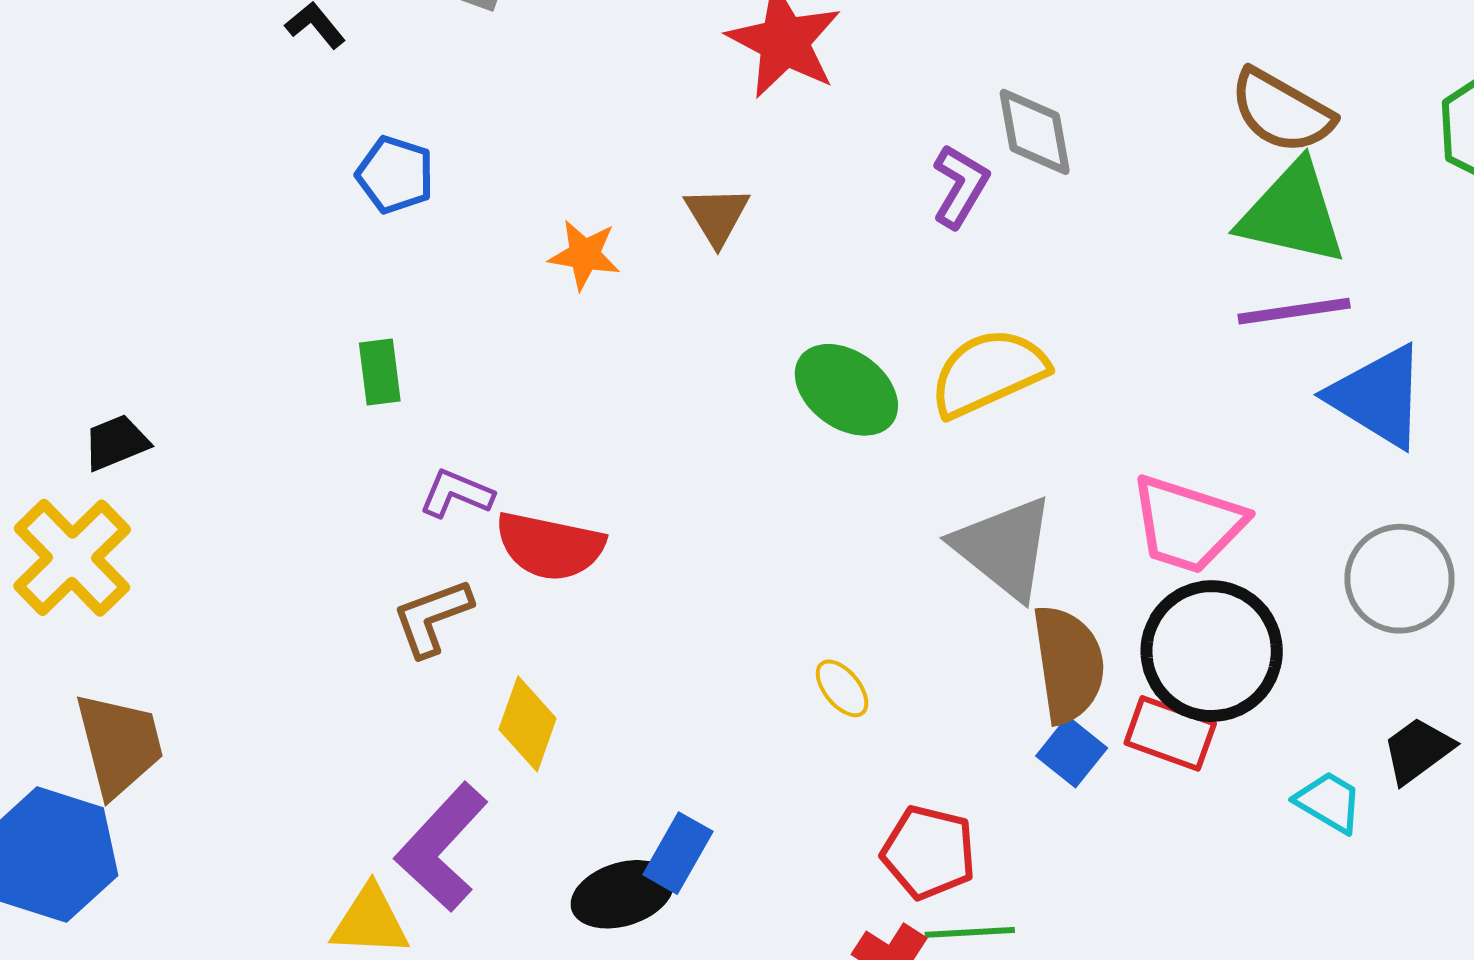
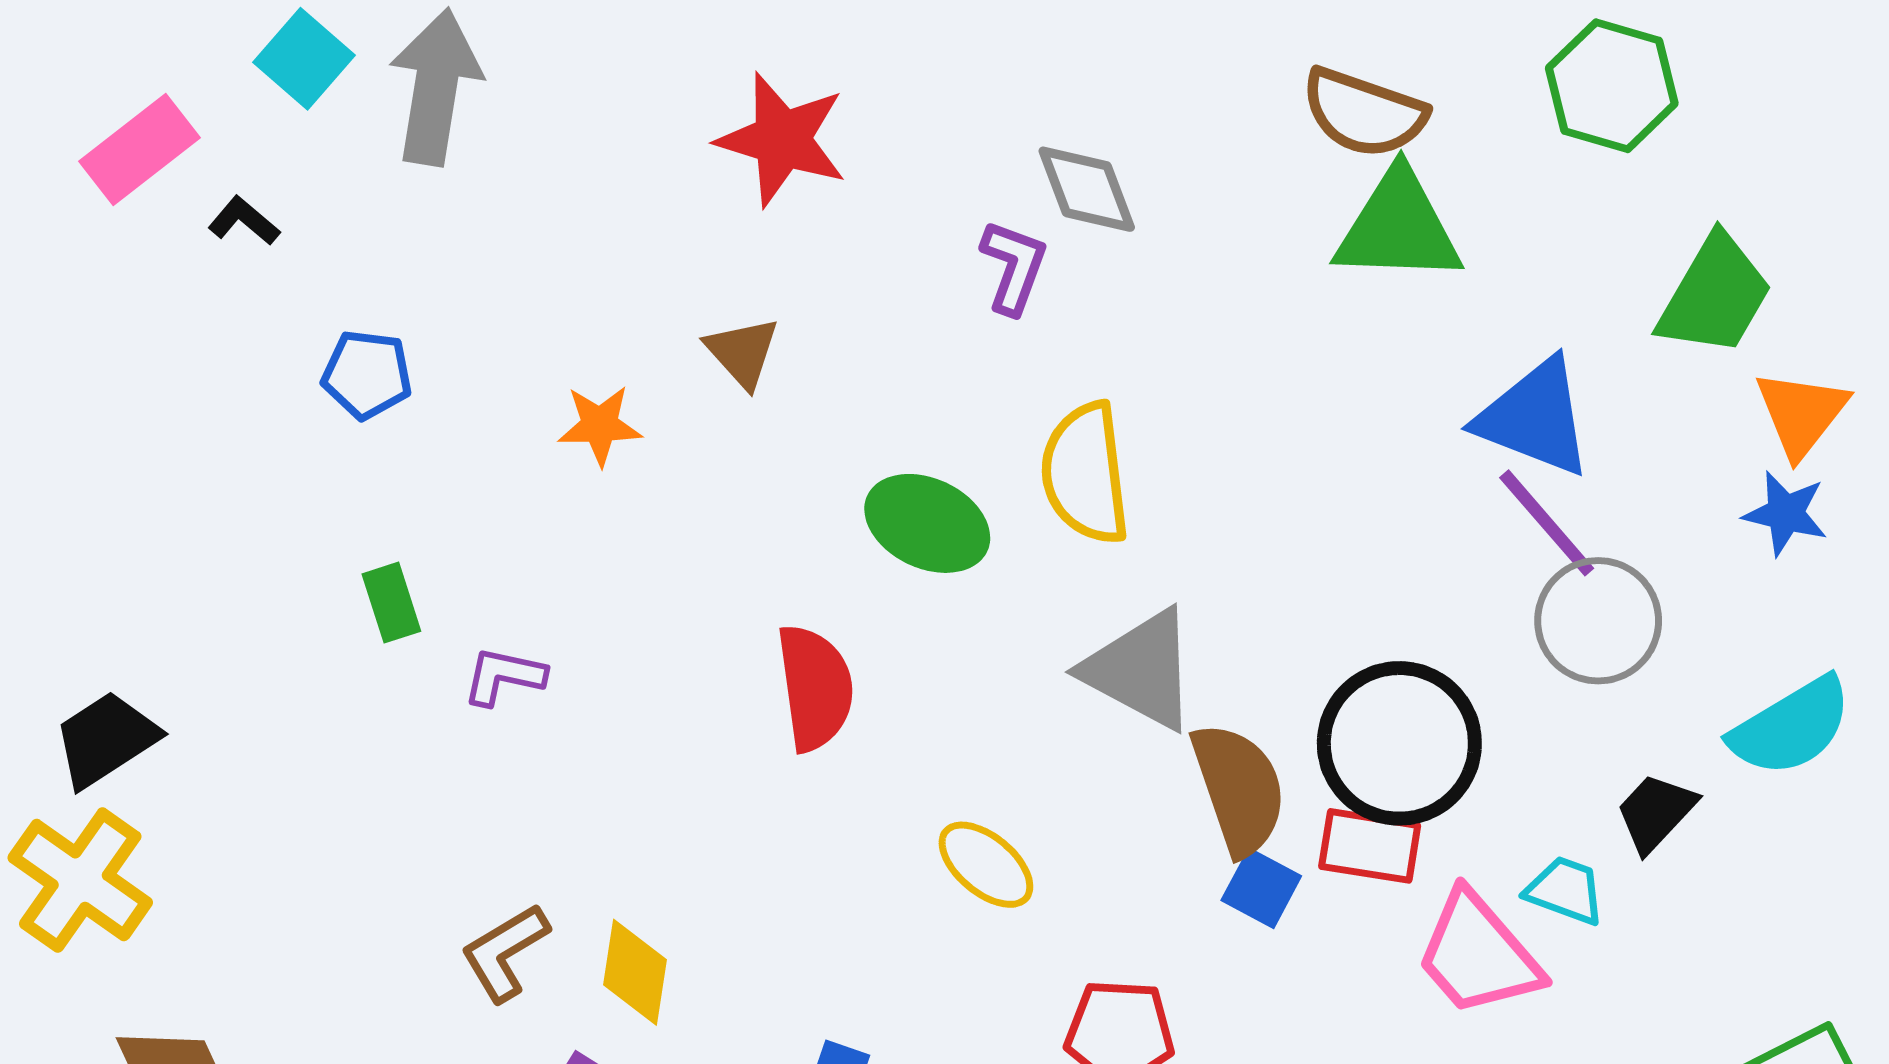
purple line: (1294, 311) -> (1547, 523), moved, turned 68
yellow semicircle: (988, 373) -> (1085, 473), turned -62
black trapezoid: (116, 443) -> (106, 739), size x1.4
purple L-shape: (456, 494) -> (504, 676), moved
pink trapezoid: (1188, 524) -> (1478, 954), moved, turned 42
red semicircle: (550, 546) -> (815, 688), moved, turned -99
brown L-shape: (432, 617) -> (505, 952), moved
yellow ellipse: (842, 688) -> (986, 865), size x1.4

